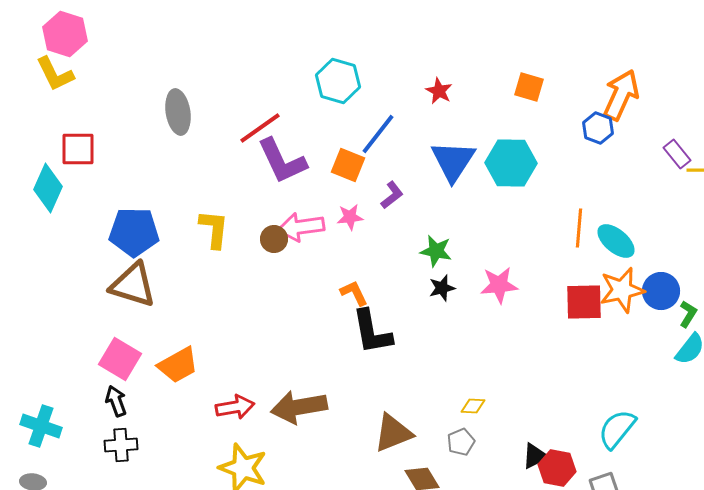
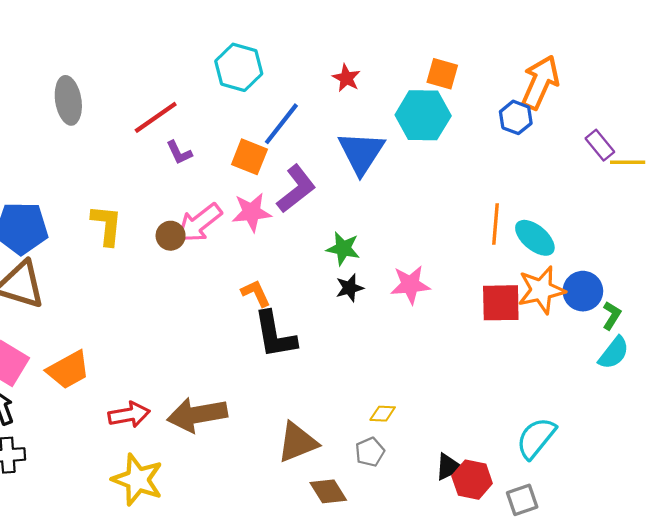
purple L-shape: (282, 161) -> (179, 153), size x0.5
cyan hexagon: (511, 163) -> (423, 115), moved
purple L-shape: (392, 195) -> (296, 189), size x1.6
pink star: (350, 217) -> (252, 212), size x1.4
pink arrow: (301, 227) -> (199, 223), turned -30

